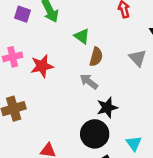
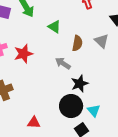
brown semicircle: (96, 57) -> (77, 43), moved
cyan triangle: (134, 143) -> (94, 111), moved

